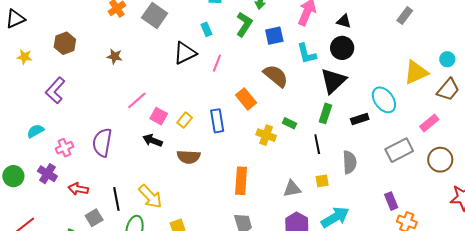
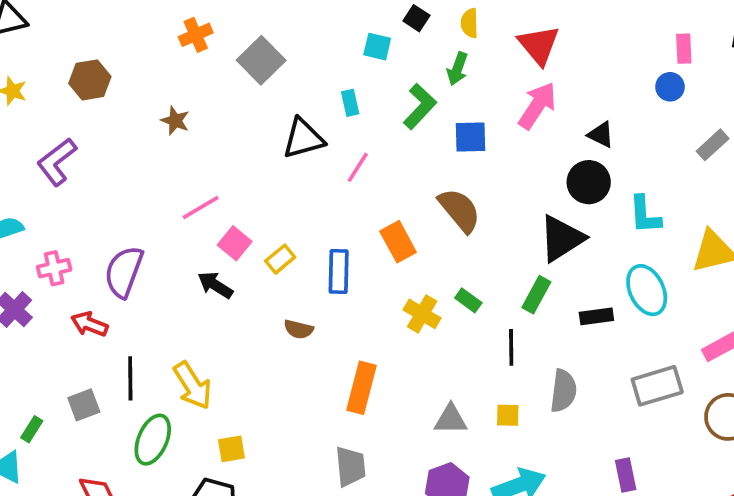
cyan L-shape: (307, 54) -> (645, 215), moved
brown semicircle: (189, 157) -> (299, 329), moved, size x0.7
red arrow: (78, 189) -> (89, 324), moved

